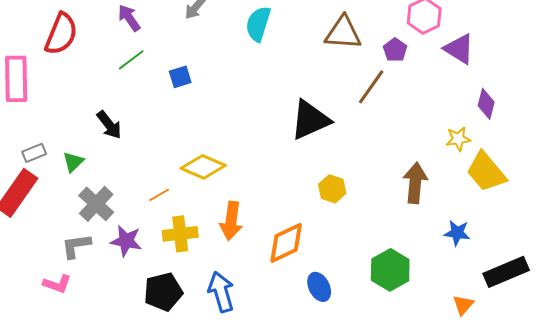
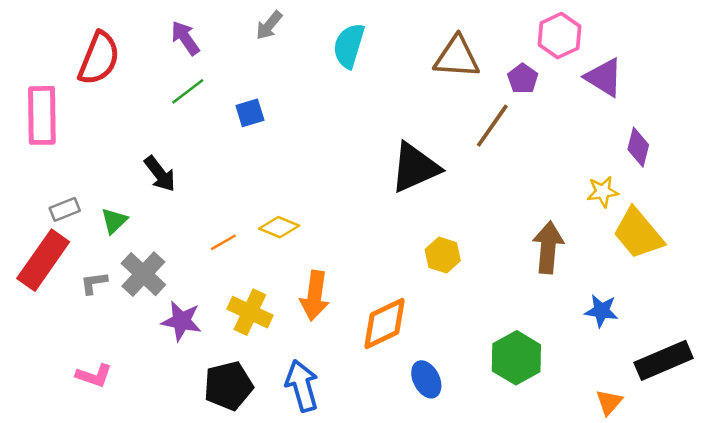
yellow diamond: (203, 167) -> (279, 227), size x0.7
orange line: (159, 195) -> (223, 242), moved
yellow cross: (180, 234) -> (250, 312), turned 32
gray L-shape: (76, 246) -> (94, 283), moved, size x0.7

